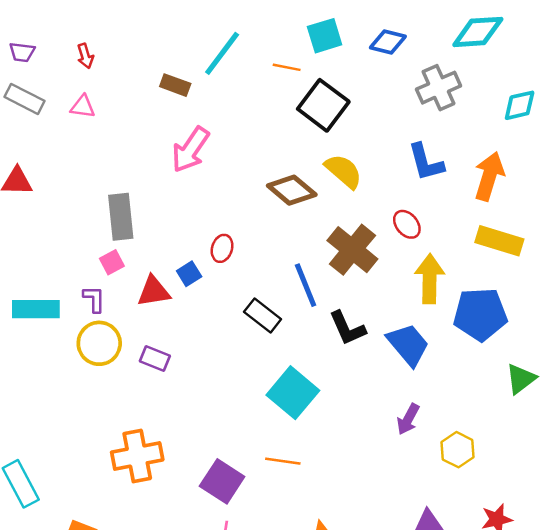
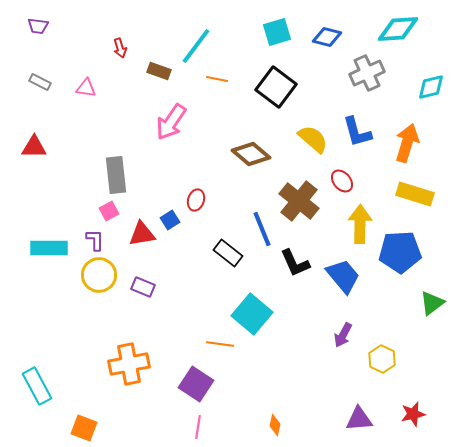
purple trapezoid: (22, 52) -> (38, 26), moved
red arrow: (85, 56) -> (120, 48), moved
orange line: (287, 67) -> (217, 79), moved
gray rectangle: (25, 99) -> (40, 82), size x0.7
yellow semicircle: (344, 171) -> (313, 139), moved
orange line: (283, 461) -> (220, 344), moved

